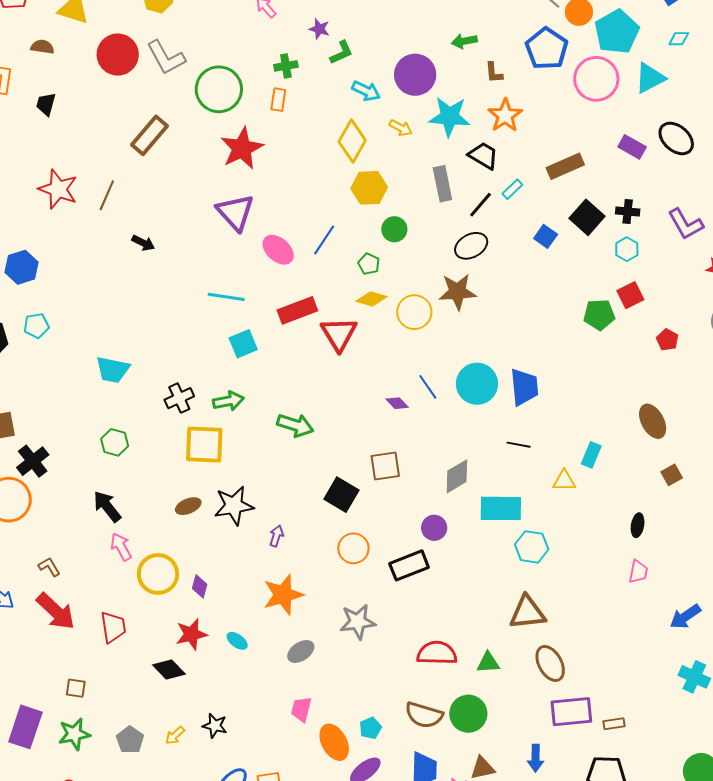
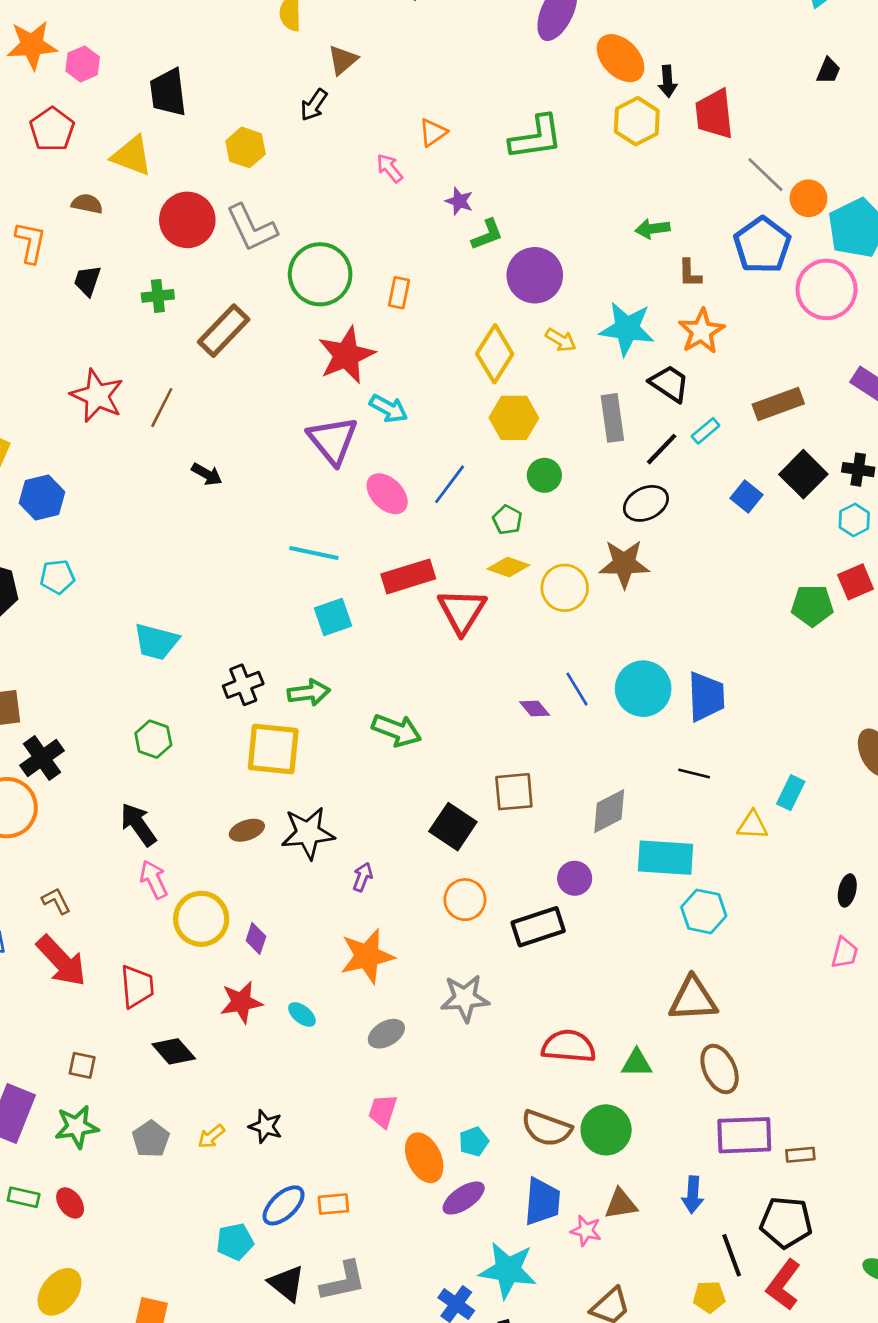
green cross: (286, 66) -> (158, 296), moved
purple circle: (415, 75) -> (535, 275), moved
cyan arrow: (366, 91) -> (389, 409), moved
black diamond: (169, 669) -> (174, 1051), moved

